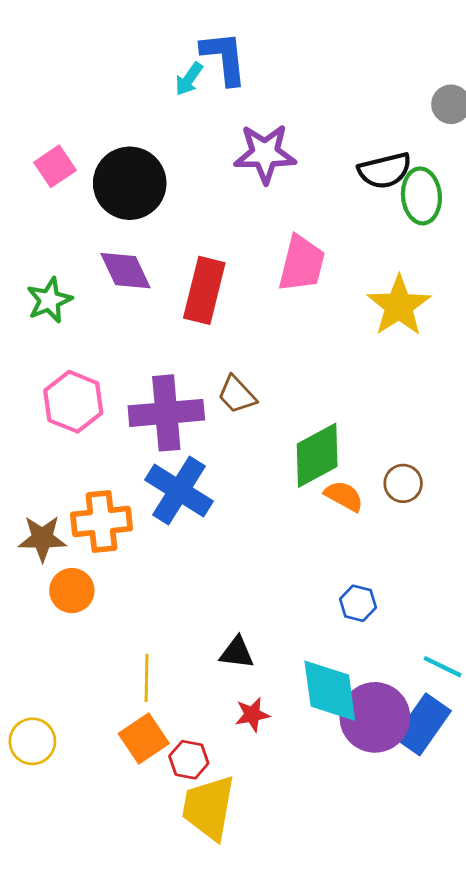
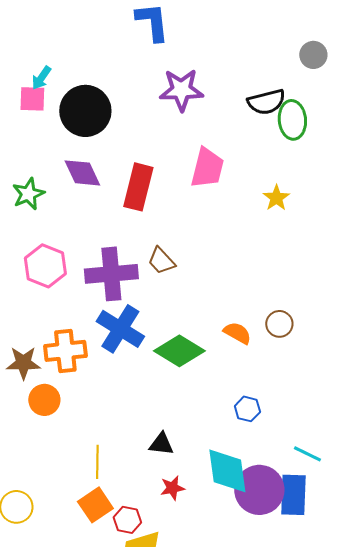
cyan arrow: (189, 79) -> (41, 78), moved
pink square: (55, 166) -> (32, 99), turned 36
yellow star: (399, 306) -> (276, 198), size x0.6
green diamond: (317, 455) -> (179, 351), moved, turned 60
blue rectangle: (423, 724) -> (293, 495), turned -33

